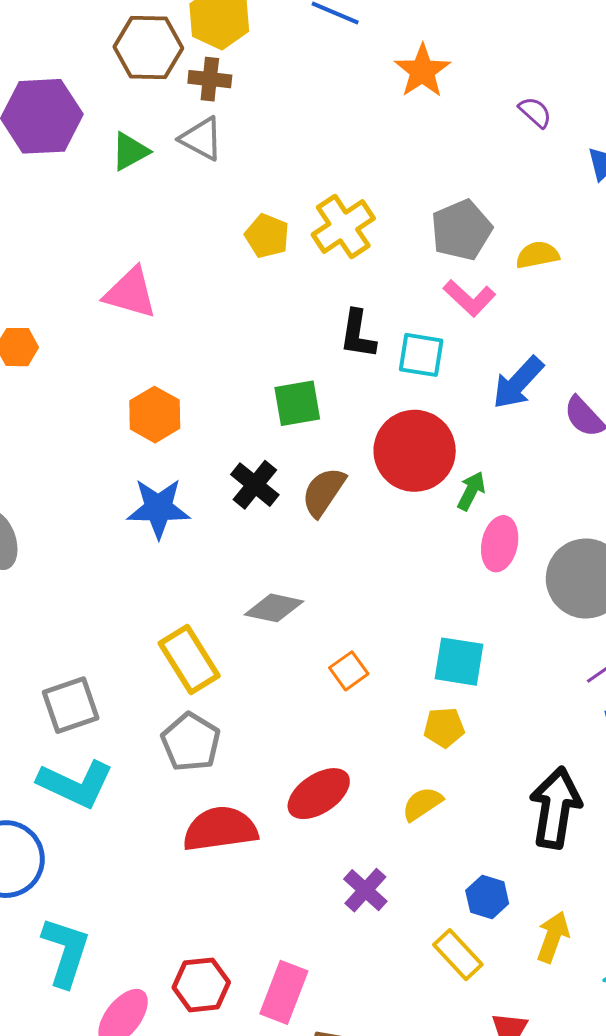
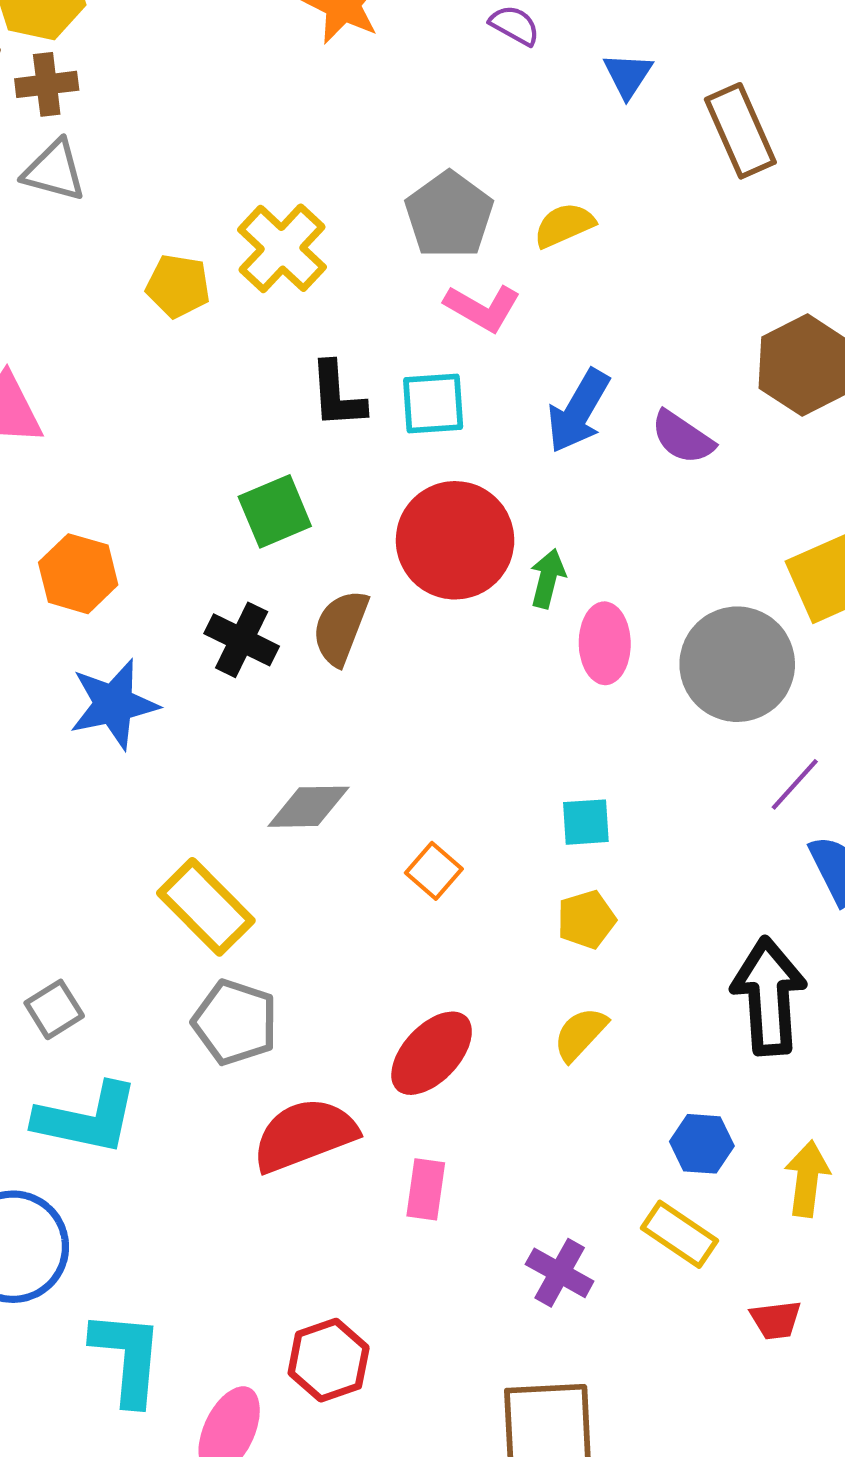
cyan square: (459, 662) -> (586, 822), size x0.7
gray square: (71, 705) -> (54, 1009), size x0.7
purple cross: (365, 890) -> (560, 1273), moved
pink rectangle: (284, 992) -> (426, 1189), moved, size x0.7

